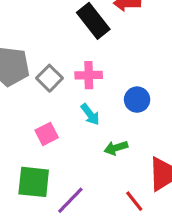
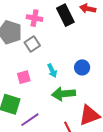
pink cross: (89, 75) -> (35, 18), moved
green arrow: (116, 148) -> (64, 94), size x1.6

